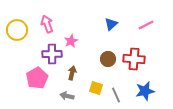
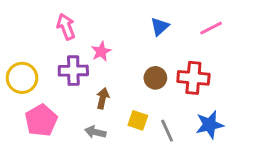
yellow circle: (17, 30) -> (22, 78), moved
pink pentagon: (37, 78) -> (41, 120), moved

